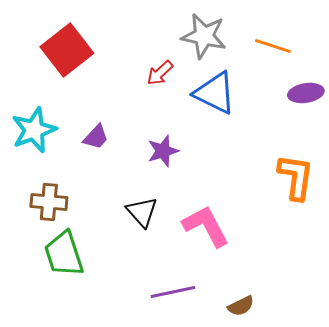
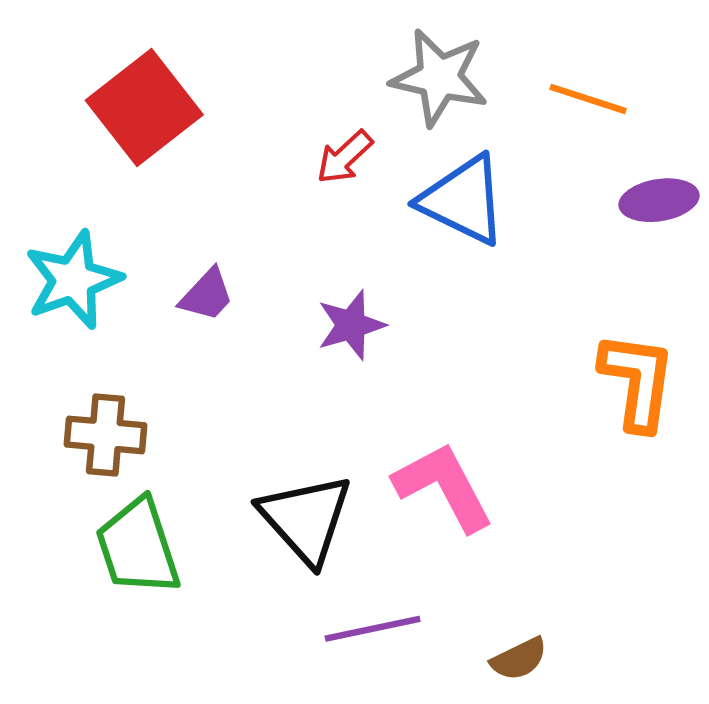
black triangle: (142, 212) -> (306, 519), moved, size x1.4

